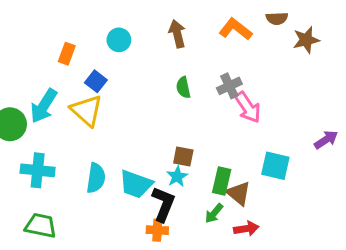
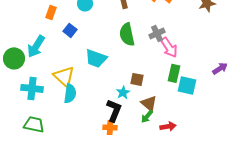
green semicircle: (183, 87) -> (127, 34), size x1.6
yellow triangle: (87, 110) -> (64, 76), moved
brown square: (183, 157) -> (137, 79), moved
green rectangle: (222, 181) -> (174, 73), moved
cyan trapezoid: (136, 184) -> (96, 58), moved
brown triangle: (239, 193) -> (149, 103), moved

